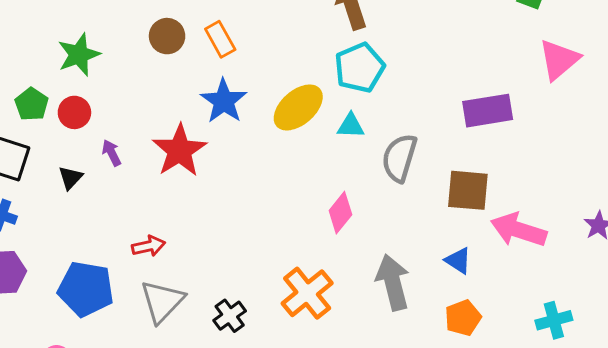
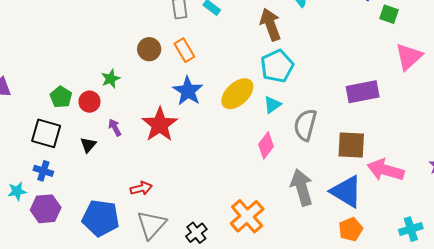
green star: (79, 55) -> (111, 79), moved, size x0.7
cyan triangle: (351, 126) -> (272, 105), turned -36
pink diamond: (340, 213) -> (266, 145), moved
blue triangle: (458, 261) -> (346, 192), size x1.8
gray arrow: (393, 282) -> (302, 187), moved

